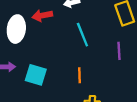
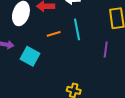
orange line: (79, 75) -> (54, 34), moved, turned 64

